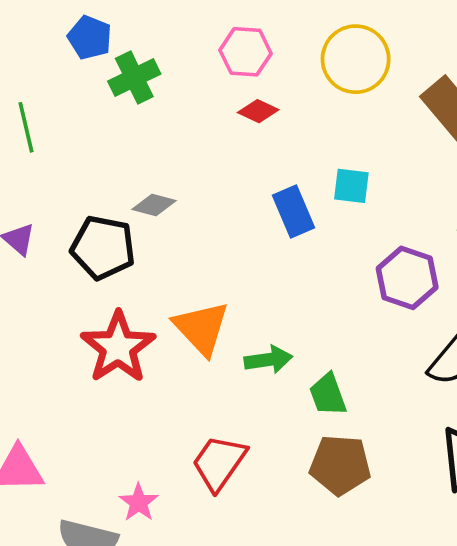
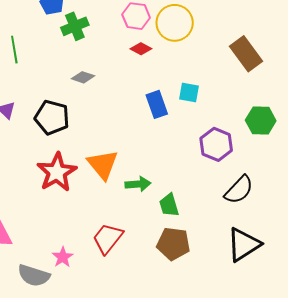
yellow circle: (356, 59) -> (175, 23), moved
gray diamond: (154, 205) -> (83, 77), moved

